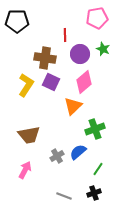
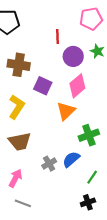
brown cross: (45, 58) -> (19, 65), moved
yellow L-shape: (26, 85) -> (17, 107), moved
gray line: (64, 196) -> (23, 203), moved

